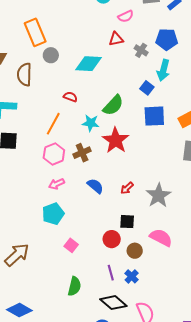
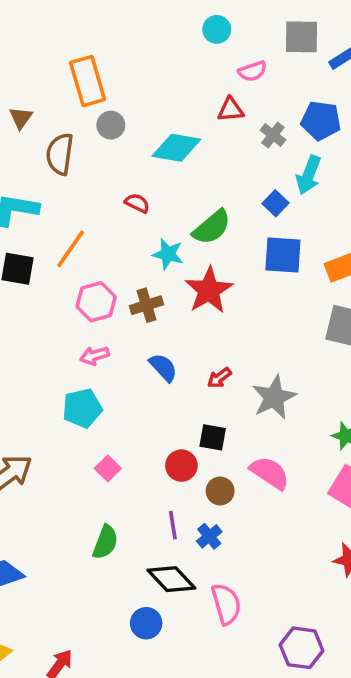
orange line: (53, 124) -> (71, 249), moved

